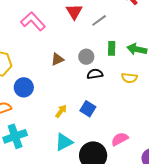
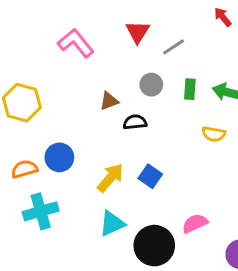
gray circle: (86, 57) -> (151, 85), moved
black semicircle: (95, 74) -> (135, 122), moved
blue circle: (24, 87) -> (59, 157), moved
yellow arrow: (61, 111) -> (110, 178), size x1.5

